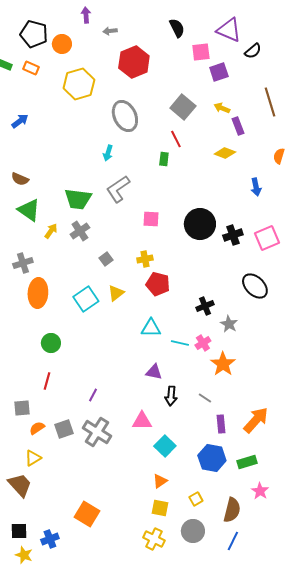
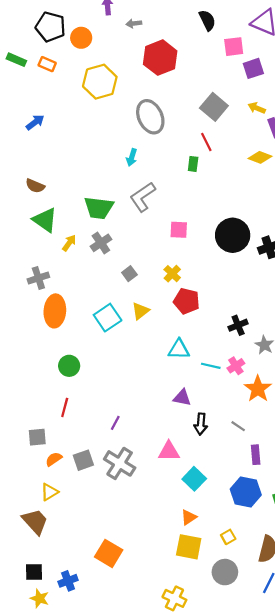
yellow cross: (145, 259) -> (172, 274), turned -35
yellow square: (160, 508) -> (189, 547), size x1.4
yellow cross: (154, 539) -> (174, 598), moved

